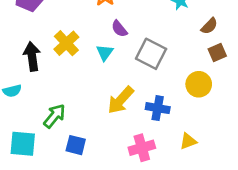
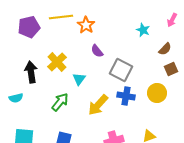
cyan triangle: (105, 52) -> (79, 79), moved
blue cross: (158, 108) -> (126, 96), moved
green arrow: (54, 116) -> (60, 102), moved

